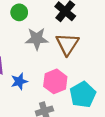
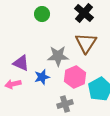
gray star: (37, 39) -> (58, 56), moved

